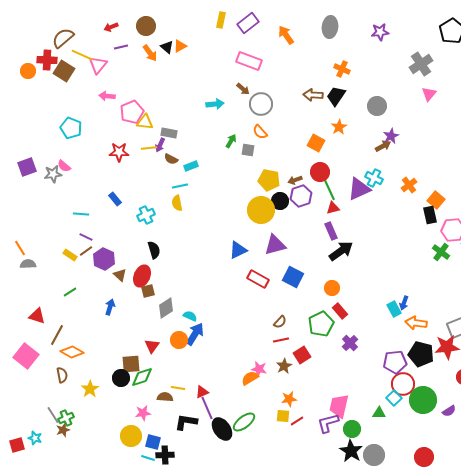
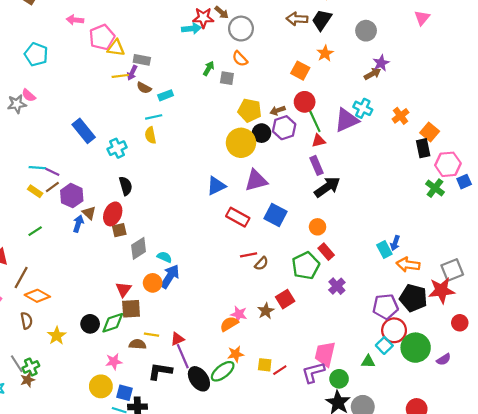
red star: (119, 152) -> (203, 18), moved
blue rectangle: (115, 199) -> (84, 131), size x1.6
cyan line: (81, 214) -> (37, 168), moved
blue arrow: (110, 307) -> (78, 224), moved
red line: (281, 340) -> (249, 255), moved
brown square: (131, 364) -> (131, 309), moved
orange star: (289, 399) -> (236, 354), moved

